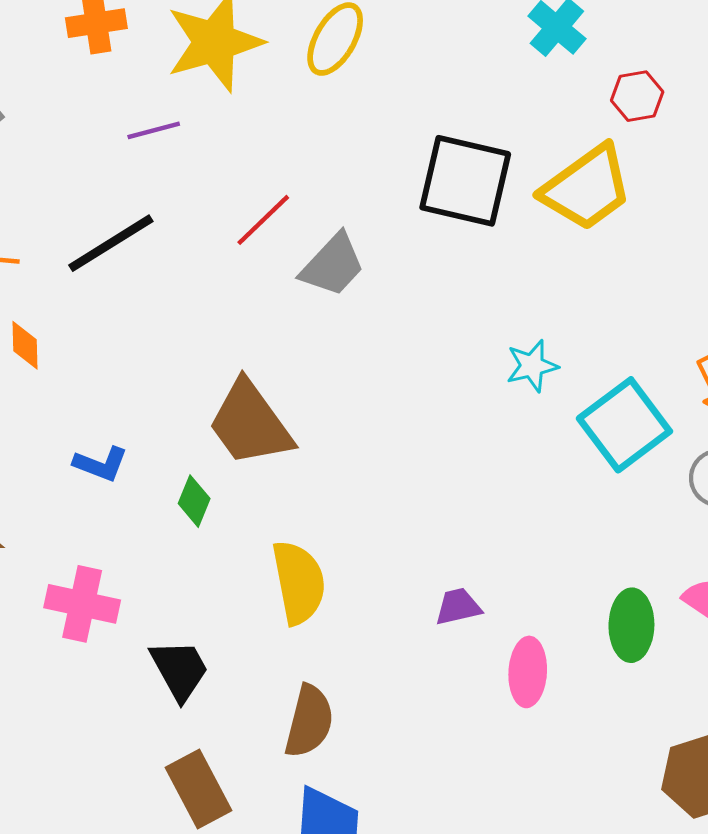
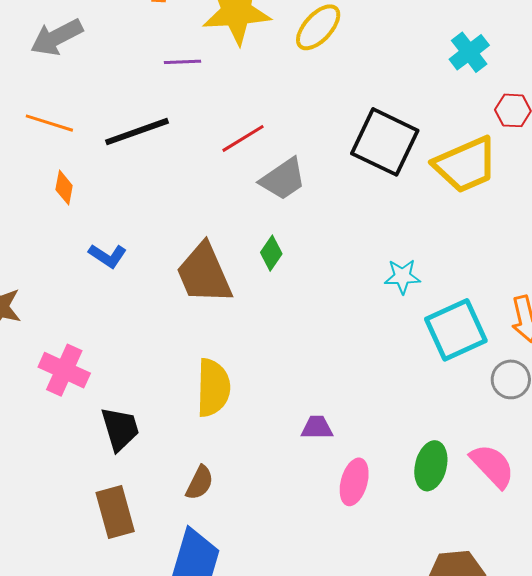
blue L-shape: (101, 464) -> (108, 256), moved
green diamond: (194, 501) -> (271, 253), moved
brown semicircle: (309, 721) -> (200, 483), size x0.7

